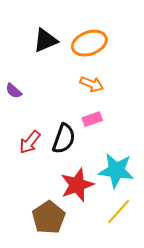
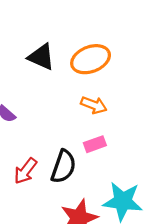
black triangle: (45, 40) -> (41, 57), turned 48

